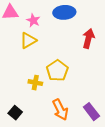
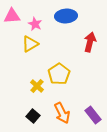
yellow cross: (35, 83) -> (37, 86), turned 32
black square: (15, 113) -> (33, 116), moved

